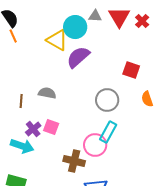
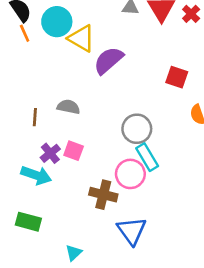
cyan circle: (75, 27) -> (57, 22), moved
gray circle: (107, 100) -> (137, 129), moved
cyan rectangle: (108, 132) -> (147, 157), turned -60

